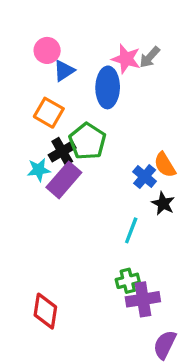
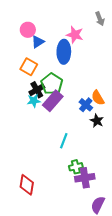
gray arrow: (150, 57) -> (100, 19), moved, turned -64
cyan star: (39, 170) -> (34, 101), moved
purple rectangle: (64, 180) -> (53, 101), moved
cyan line: (131, 230) -> (64, 141), moved

